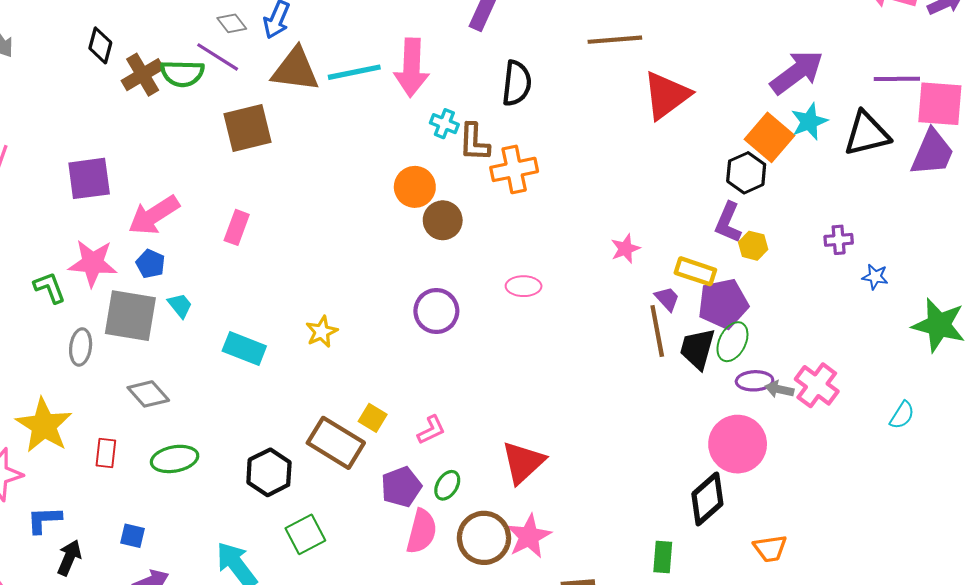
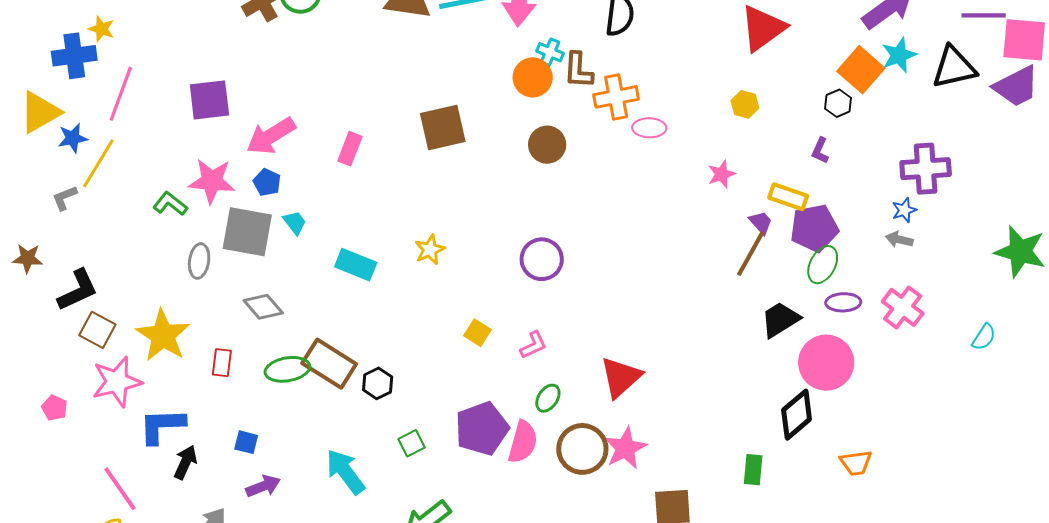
brown square: (248, 128) -> (443, 128), moved
purple trapezoid: (932, 153) -> (1016, 86), turned 39
black hexagon: (746, 173) -> (838, 103), size x0.7
orange circle: (415, 187) -> (533, 77), moved
purple L-shape: (728, 222) -> (820, 151), size x0.7
purple cross: (839, 240) -> (926, 169), size x1.8
yellow hexagon: (753, 246) -> (745, 104), moved
blue star: (875, 277) -> (904, 210), moved, turned -30
pink ellipse: (524, 286) -> (649, 128), moved
green L-shape: (50, 288) -> (170, 204), turned -32
purple circle: (436, 311) -> (542, 259), moved
brown line: (657, 331) -> (751, 253), turned 39
black trapezoid: (697, 349) -> (780, 320), moved, turned 42
gray arrow: (779, 389) -> (899, 239), moved
brown rectangle: (336, 443) -> (329, 364), moved
black hexagon: (269, 472) -> (378, 383), size x0.7
purple pentagon: (401, 487) -> (482, 429), moved, size x1.4
blue L-shape: (44, 520) -> (162, 426), size x1.4
green square: (305, 534) -> (412, 443), size x0.7

